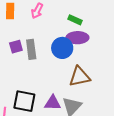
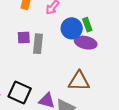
green rectangle: (75, 20) -> (87, 25), turned 32
blue circle: (62, 48) -> (72, 28), moved

